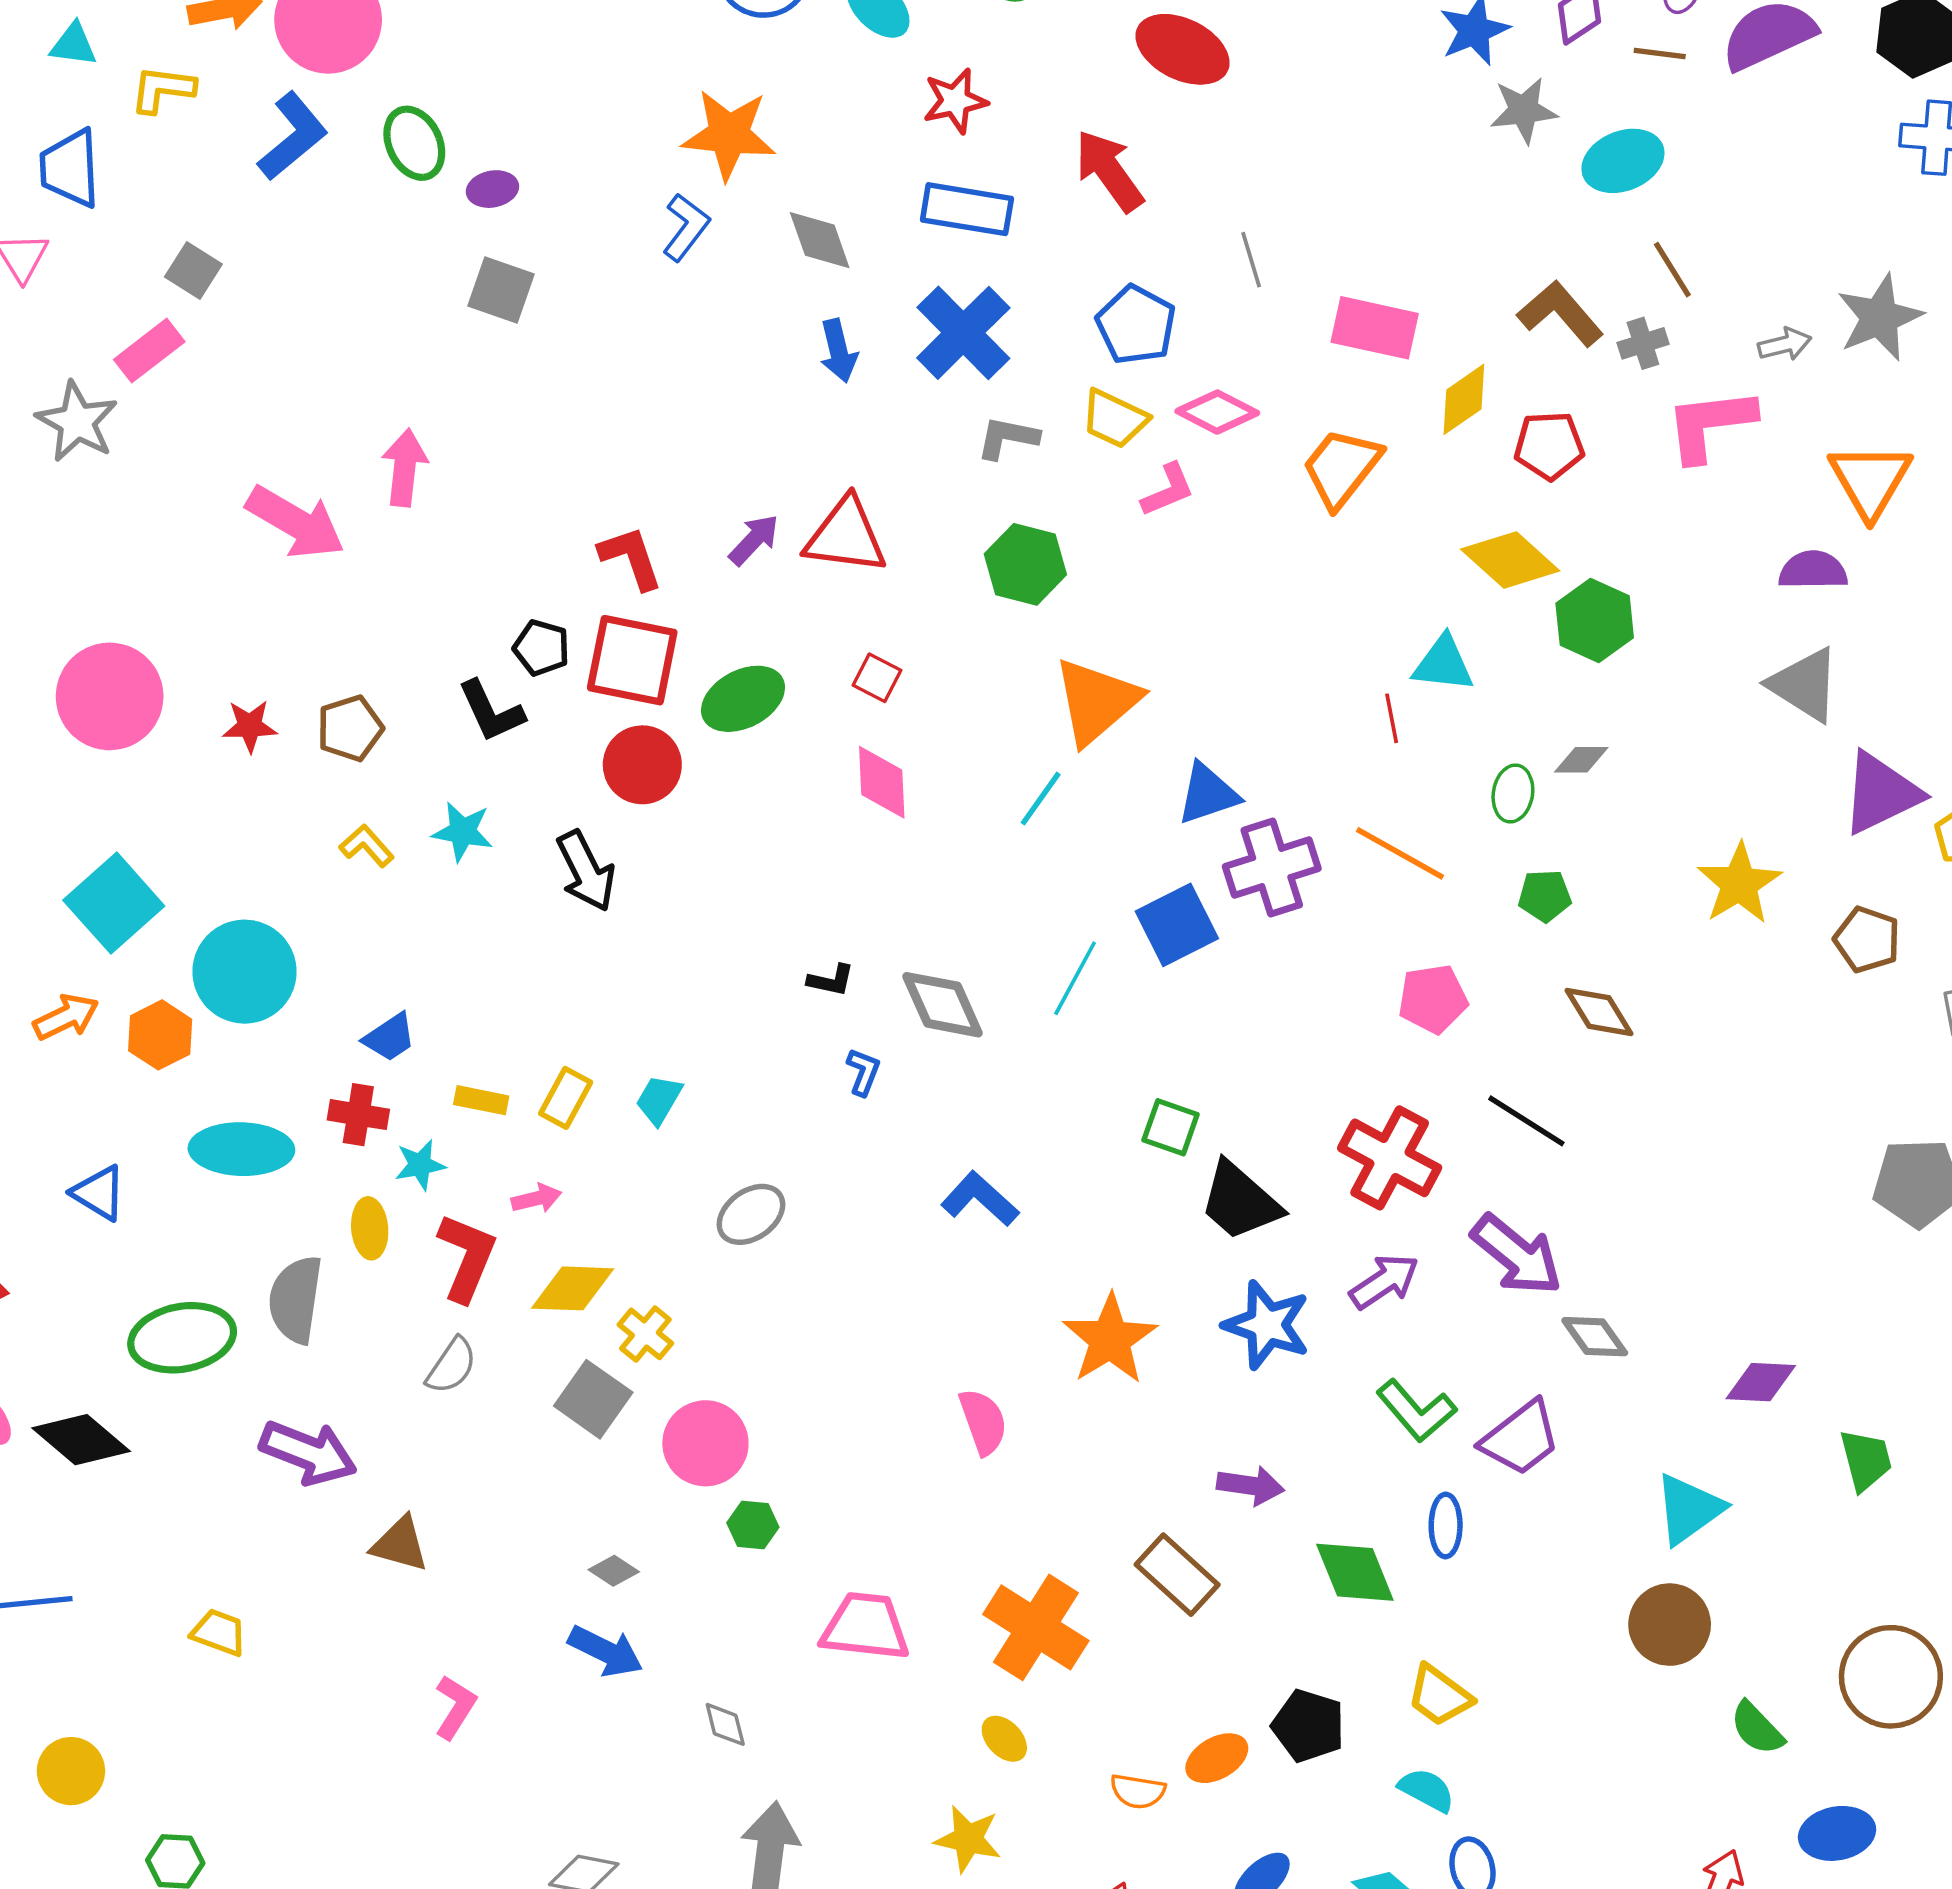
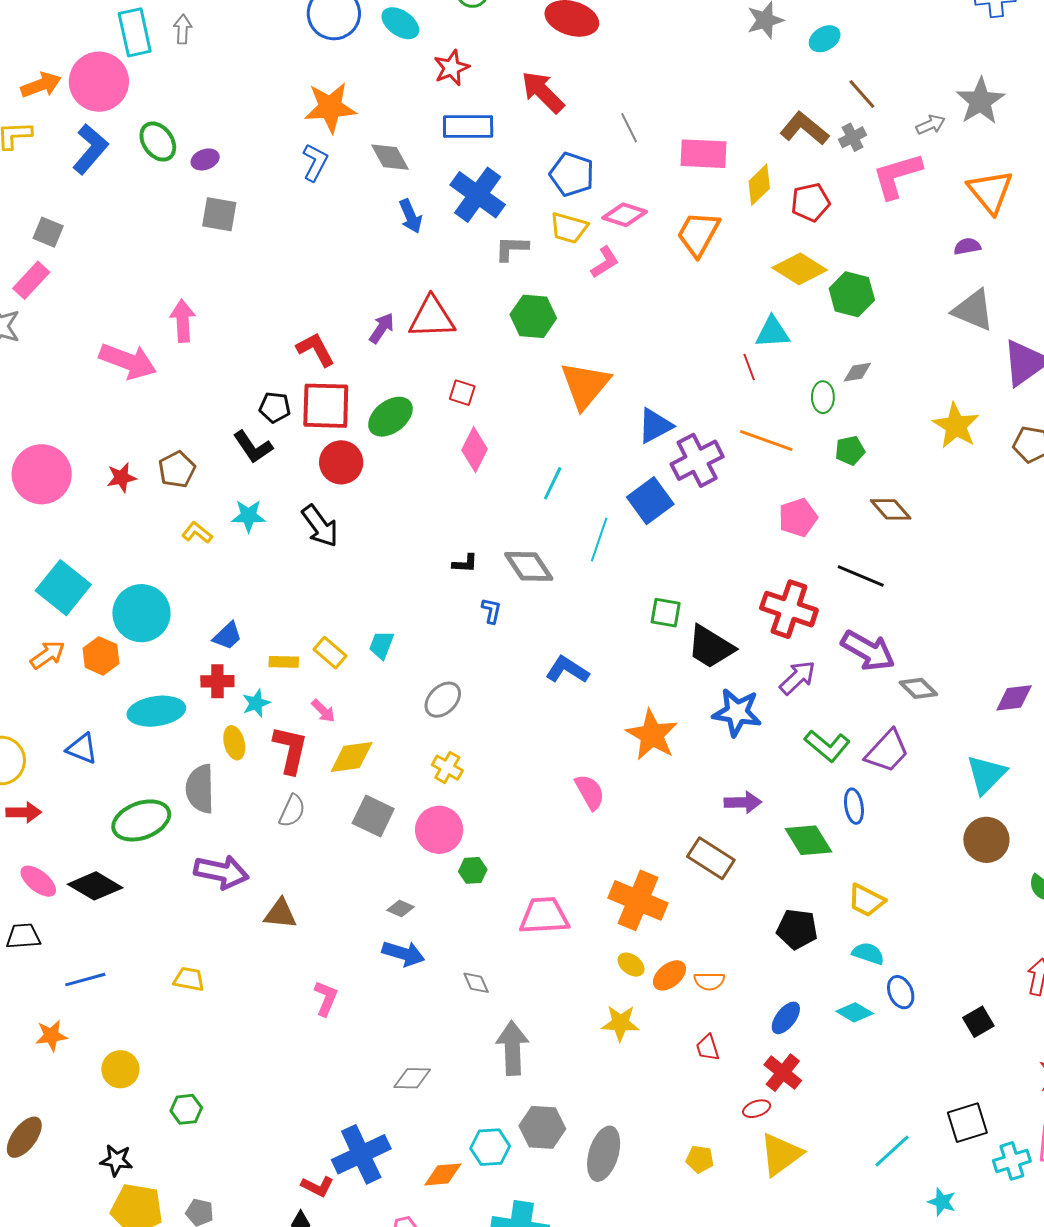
cyan ellipse: (1623, 161) -> (825, 39), size x0.7
purple semicircle: (1813, 570) -> (967, 246), size x0.7
pink diamond: (882, 782) -> (475, 450), turned 39
cyan line: (1041, 799) -> (553, 483), moved
yellow rectangle: (566, 1098) -> (330, 653), turned -68
pink arrow: (537, 1198) -> (323, 711), turned 68
yellow cross: (645, 1334) -> (447, 768), moved
orange ellipse: (1217, 1758) -> (669, 975), moved

